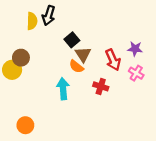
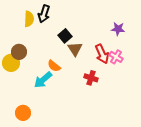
purple star: (135, 49) -> (118, 29), moved
orange semicircle: (76, 66) -> (54, 66), moved
pink cross: (136, 73) -> (116, 57), moved
cyan arrow: (63, 89) -> (43, 80), moved, turned -126

